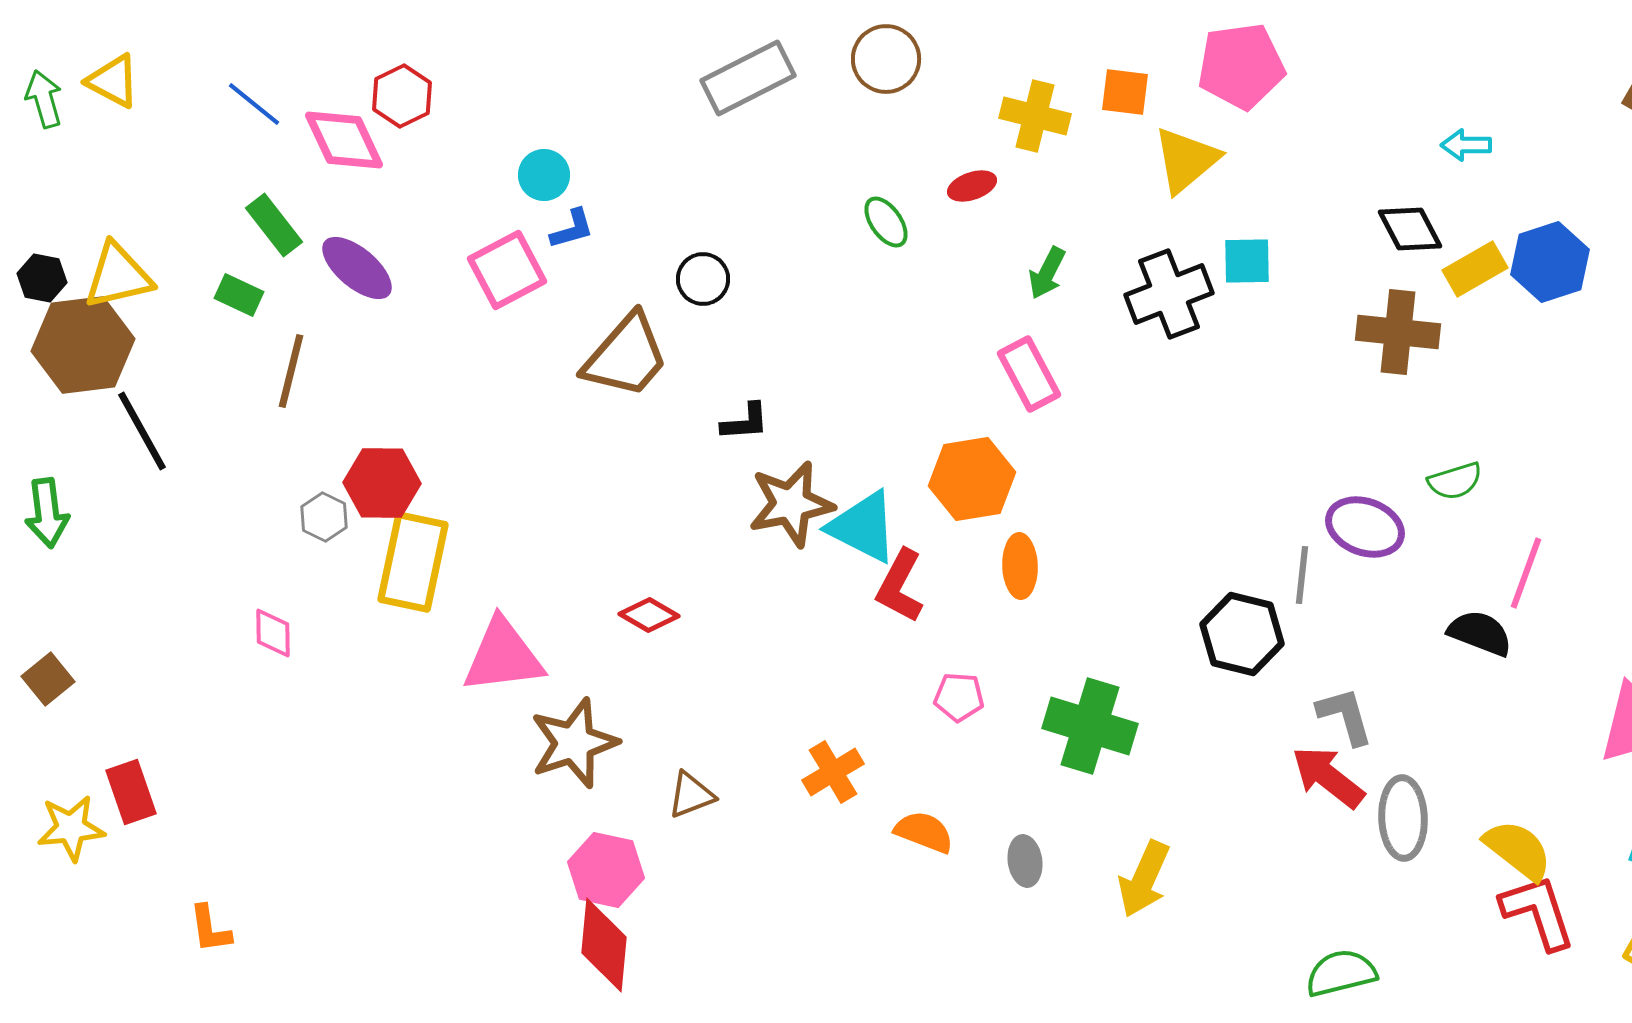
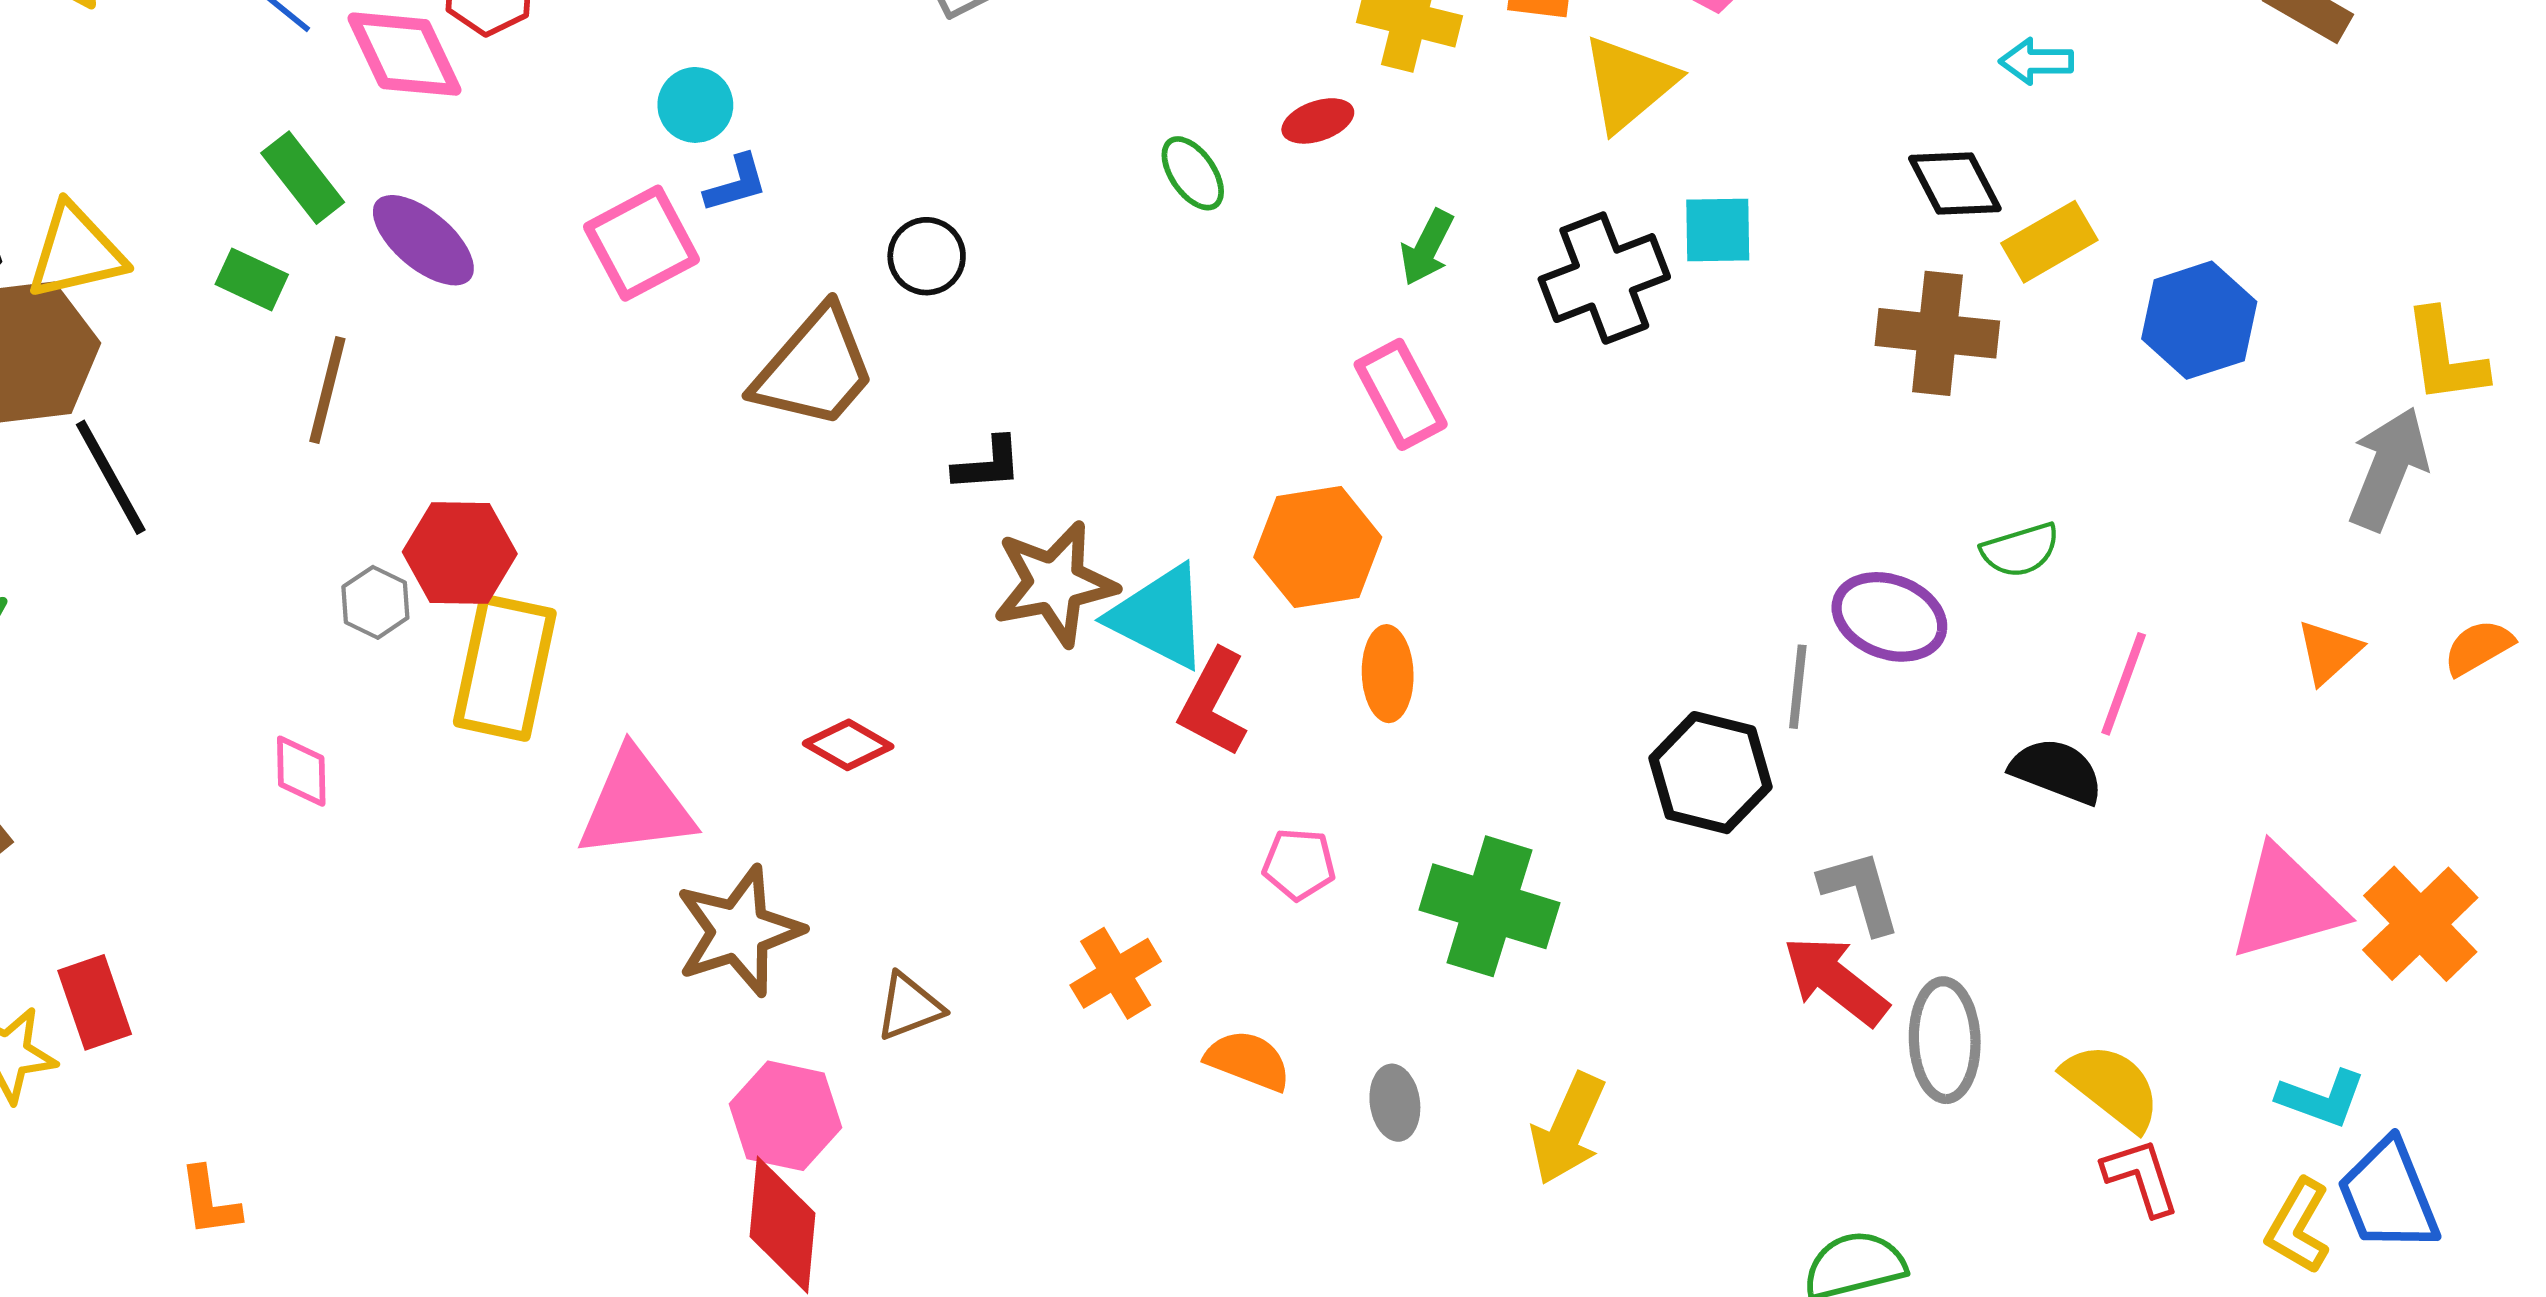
blue hexagon: (1550, 262) -> (2199, 320), moved
red L-shape: (1538, 912) -> (2141, 1177), size x0.7

